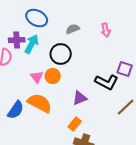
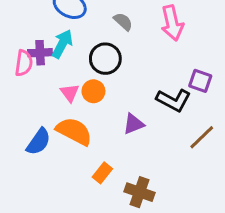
gray semicircle: (73, 29) -> (123, 22), turned 64
pink arrow: (106, 30) -> (172, 23), size x1.6
purple cross: (17, 40) -> (40, 53), moved
orange rectangle: (75, 124) -> (102, 173), moved

